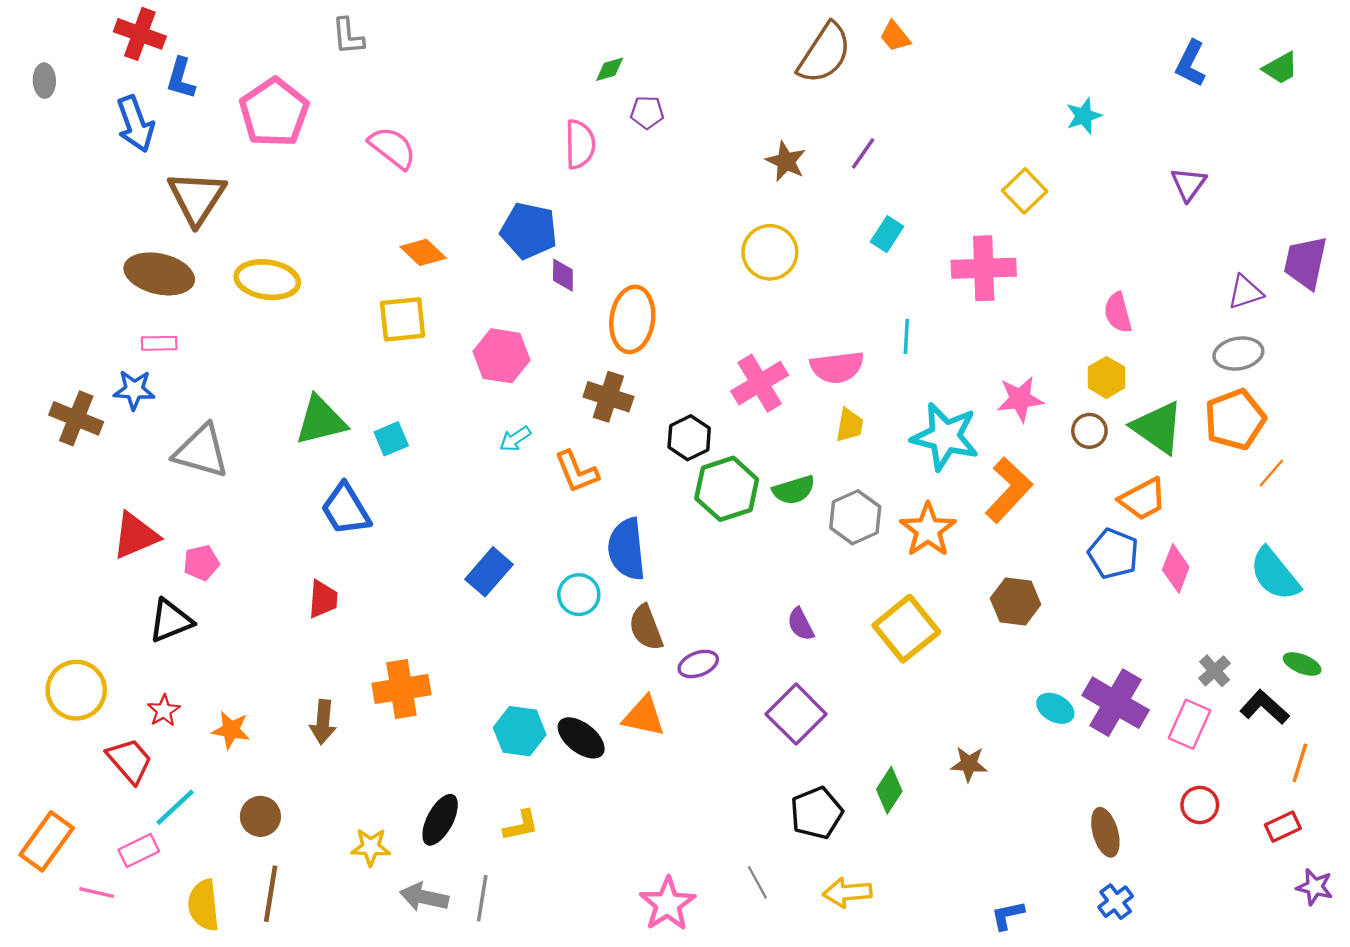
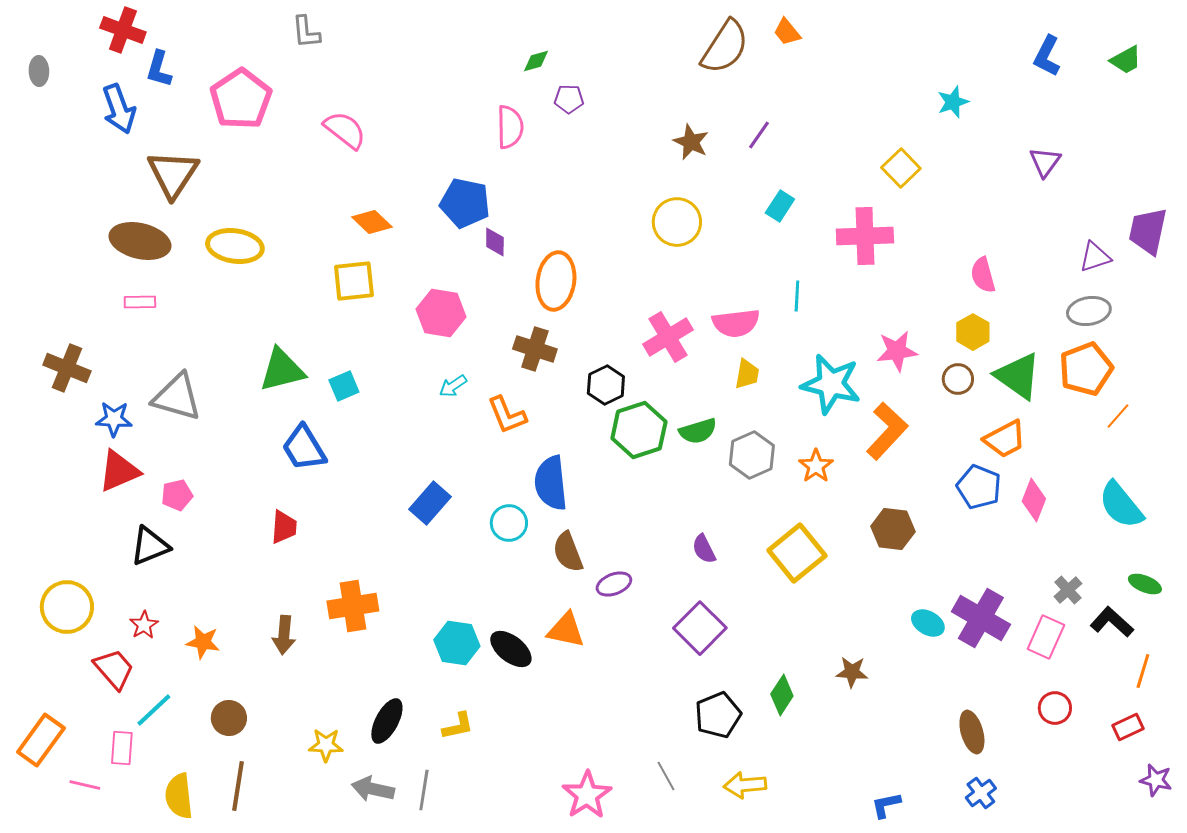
blue star: (134, 390) -> (114, 419), moved
orange star: (928, 530) -> (816, 466), size x0.7
pink rectangle: (139, 850) -> (122, 748), turned -60

